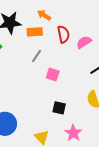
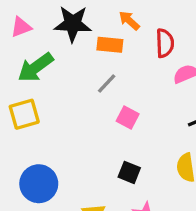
red semicircle: (63, 34) -> (165, 43), moved

